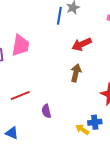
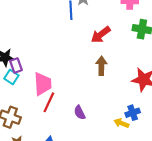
pink trapezoid: (20, 45) -> (43, 84), moved
red line: (20, 95) -> (49, 102), turned -30

